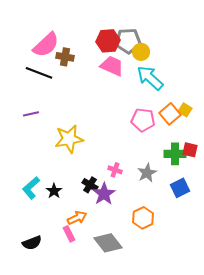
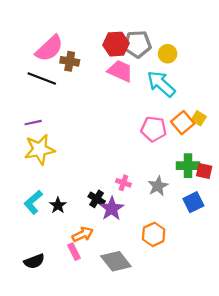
yellow circle: (141, 52) -> (168, 54), moved
yellow star: (69, 139) -> (40, 149), moved
red square: (190, 150) -> (204, 171), moved

